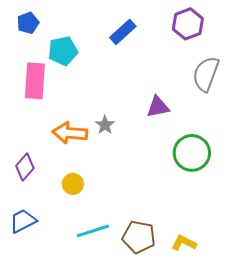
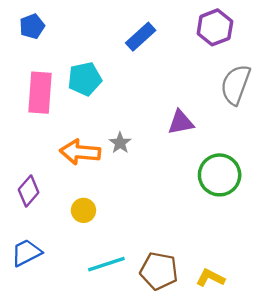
cyan pentagon: (63, 51) -> (85, 79), moved

